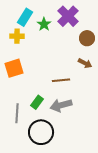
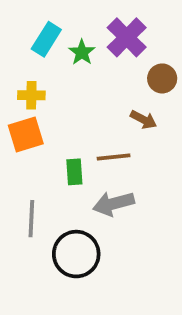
yellow cross: (17, 36) -> (31, 95), moved
brown arrow: (85, 63) -> (143, 120), moved
green rectangle: (37, 102) -> (74, 172), moved, turned -40

